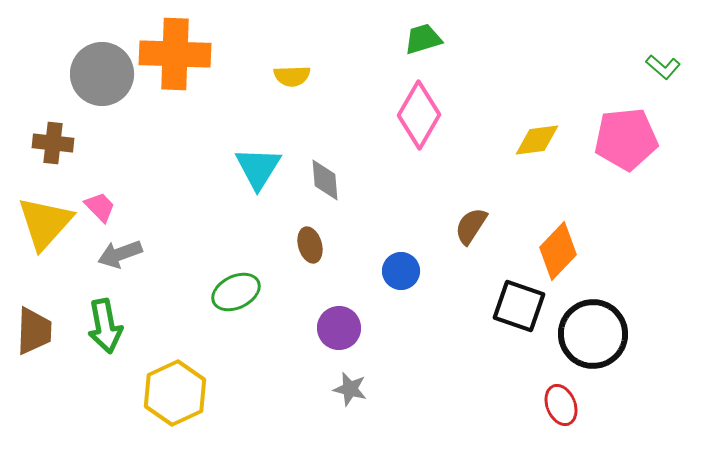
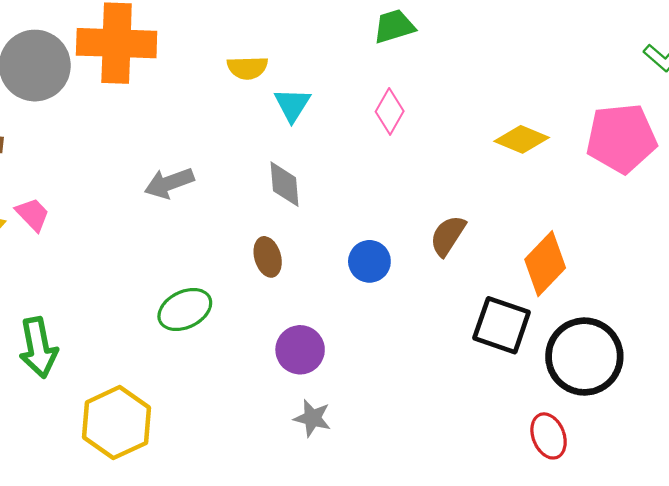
pink diamond: (419, 115) -> (390, 111), size x0.6
yellow diamond: (537, 140) -> (522, 139), turned 30
cyan triangle: (258, 168) -> (292, 105), moved, size x0.7
gray arrow: (120, 254) -> (169, 183), moved
blue circle: (401, 271) -> (369, 261), moved

